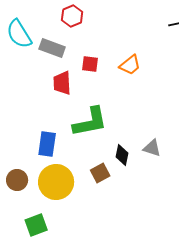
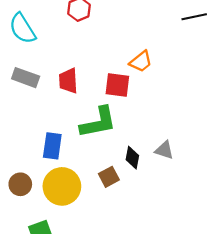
gray rectangle: (52, 48) -> (26, 78), moved
red square: (90, 64) -> (117, 85), moved, size x1.4

